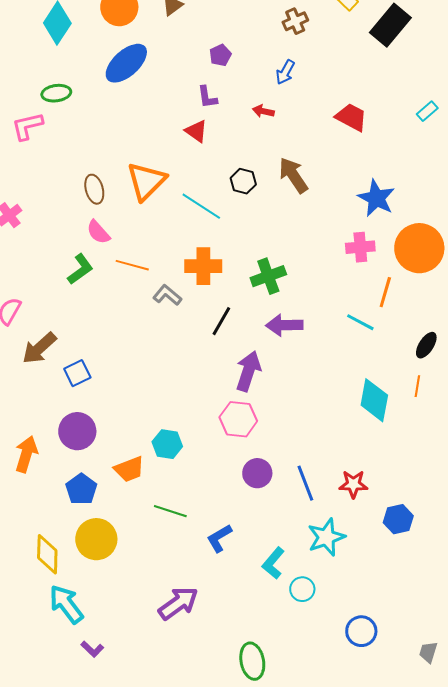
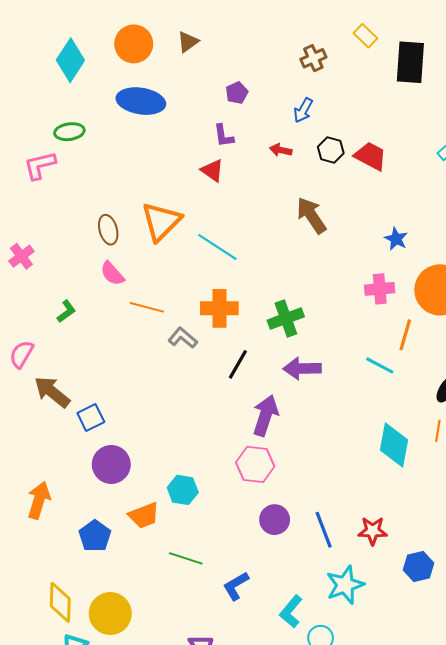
black rectangle: (390, 25) -> (410, 62), turned -36
blue ellipse: (126, 63) -> (141, 101), turned 51
black hexagon: (243, 181) -> (331, 150), moved
blue star: (376, 198) -> (396, 239), size x0.6
green L-shape: (80, 269) -> (66, 311), moved, size x0.7
brown arrow: (39, 348) -> (52, 392), turned 81
purple circle: (77, 431) -> (111, 464), moved
yellow circle: (96, 539) -> (110, 613), moved

